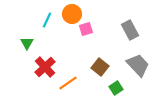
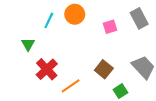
pink square: (86, 29) -> (110, 27), moved
gray rectangle: (130, 30) -> (139, 18), moved

